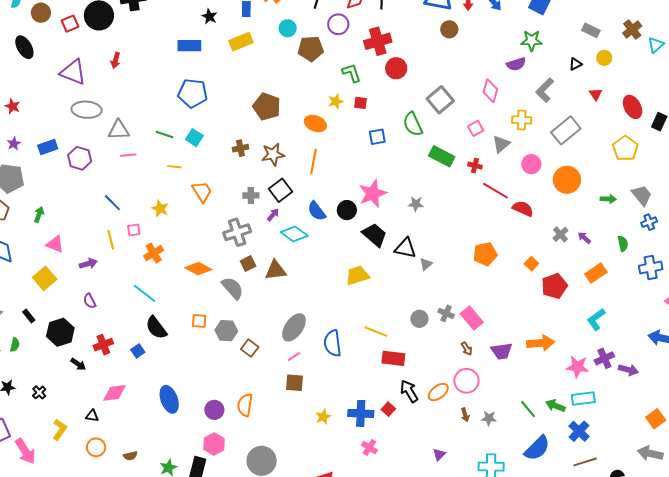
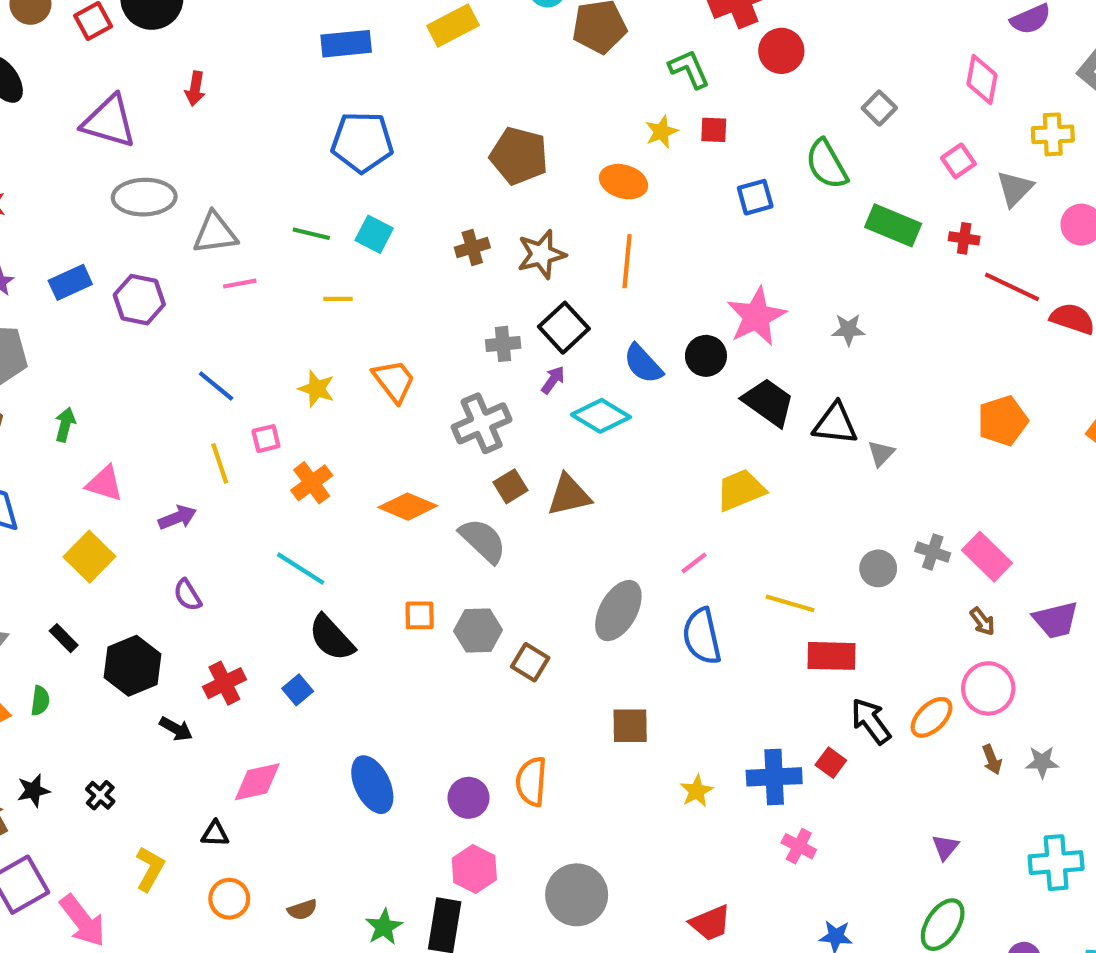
gray square: (440, 100) -> (879, 108), size x0.6
orange trapezoid: (202, 192) -> (394, 381), moved
pink line: (294, 357) -> (694, 563), moved

